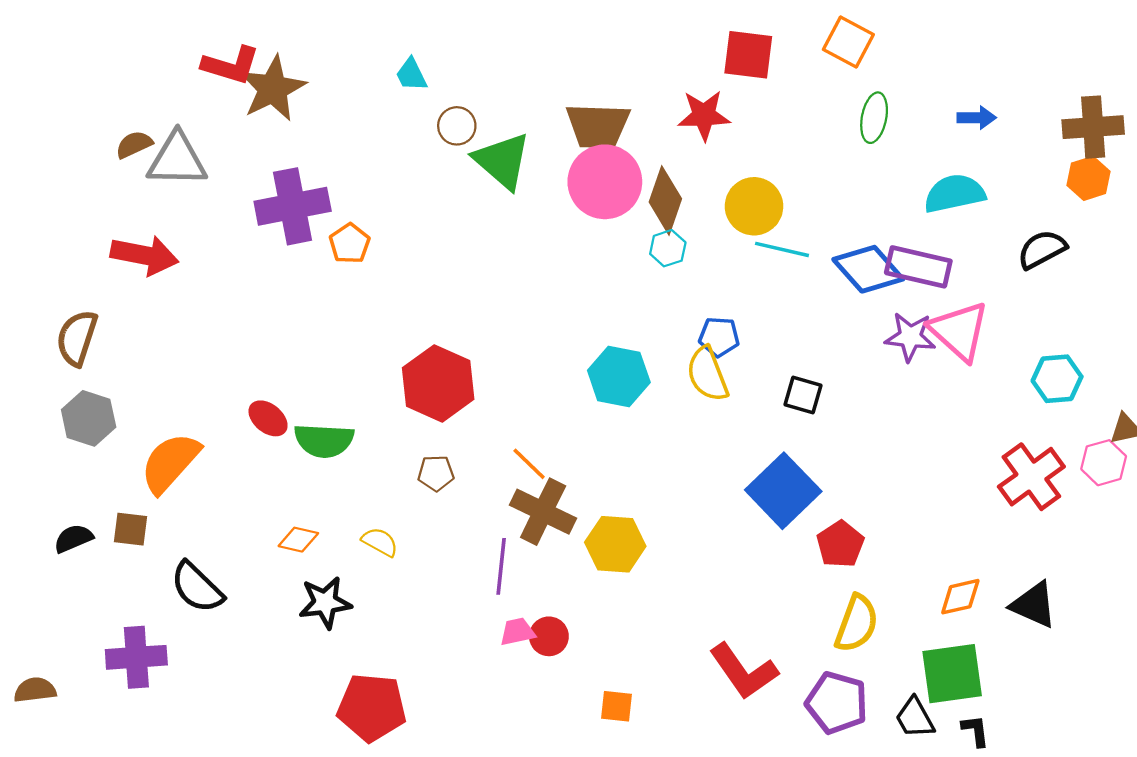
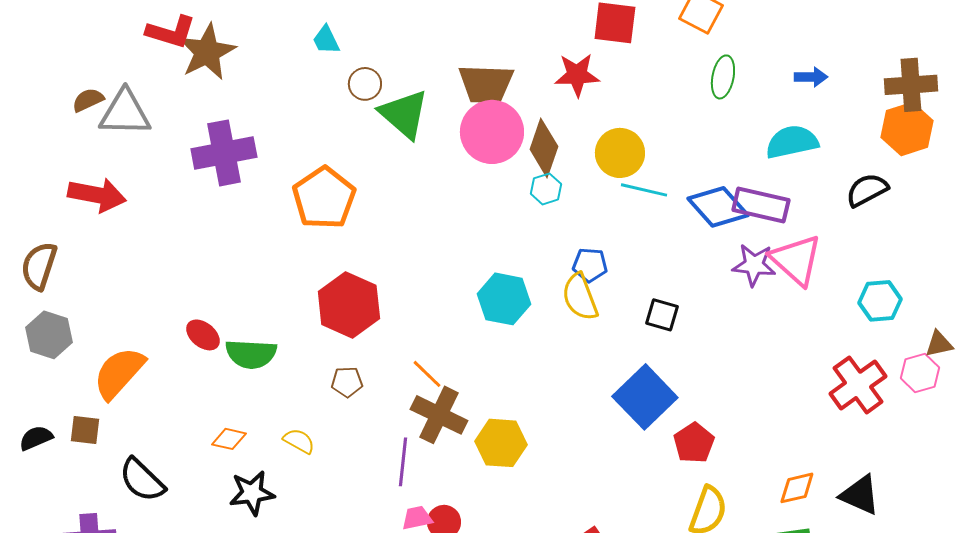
orange hexagon: (1088, 178) -> (907, 129), size x1.4
orange pentagon: (350, 244) -> (324, 198), moved, size x1.8

